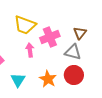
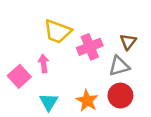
pink arrow: (30, 50) -> (44, 63), moved
gray triangle: (73, 52) -> (119, 66), turned -30

